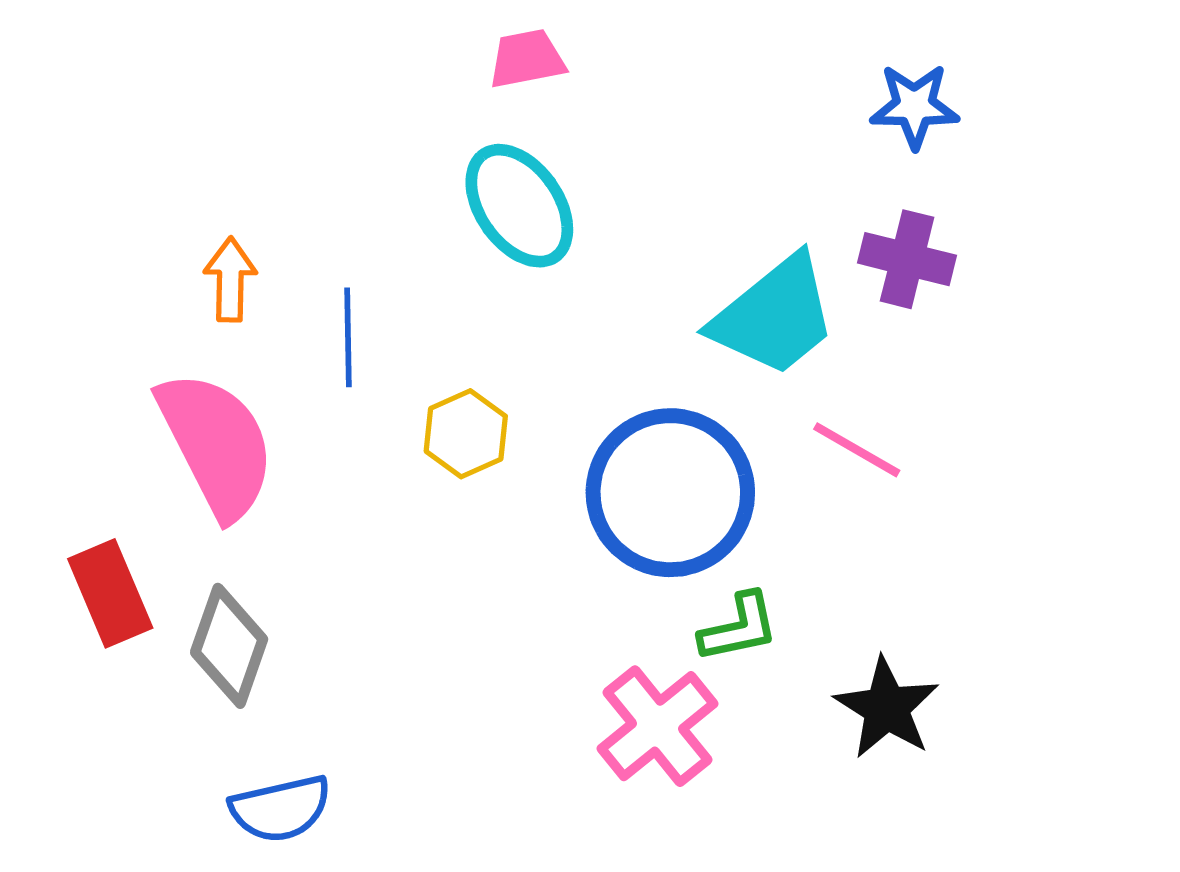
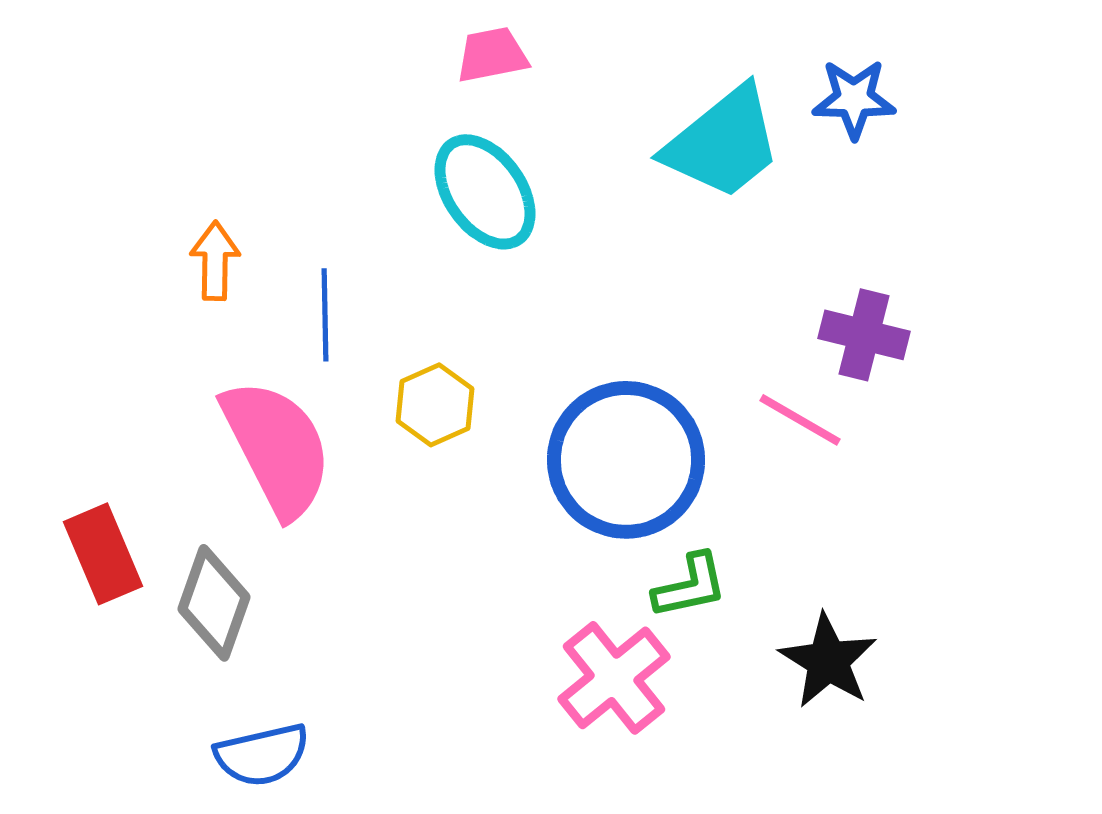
purple cross: (907, 259) -> (864, 335), moved
cyan trapezoid: (774, 316) -> (723, 143), moved
pink semicircle: (216, 444) -> (277, 448), moved

